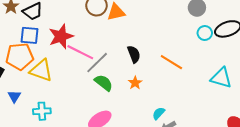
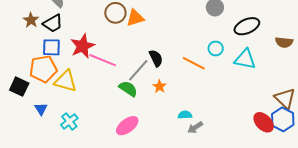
cyan circle: (205, 33) -> (216, 48), moved
gray line: (97, 63) -> (138, 70), moved
cyan triangle: (221, 78) -> (245, 59), moved
cyan cross: (42, 111) -> (69, 121), turned -30
cyan semicircle: (159, 113) -> (185, 115), turned 48

